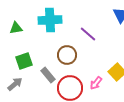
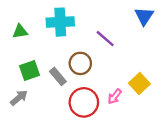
gray rectangle: (48, 75) -> (58, 76), moved

